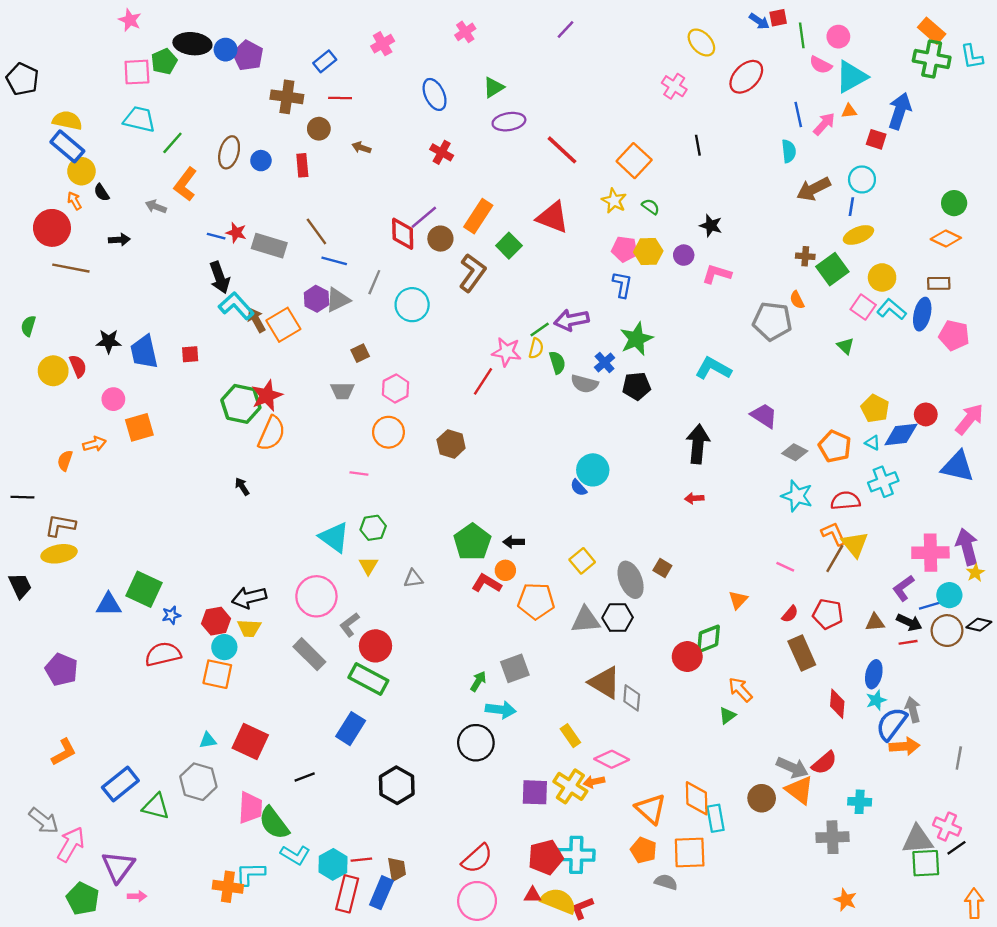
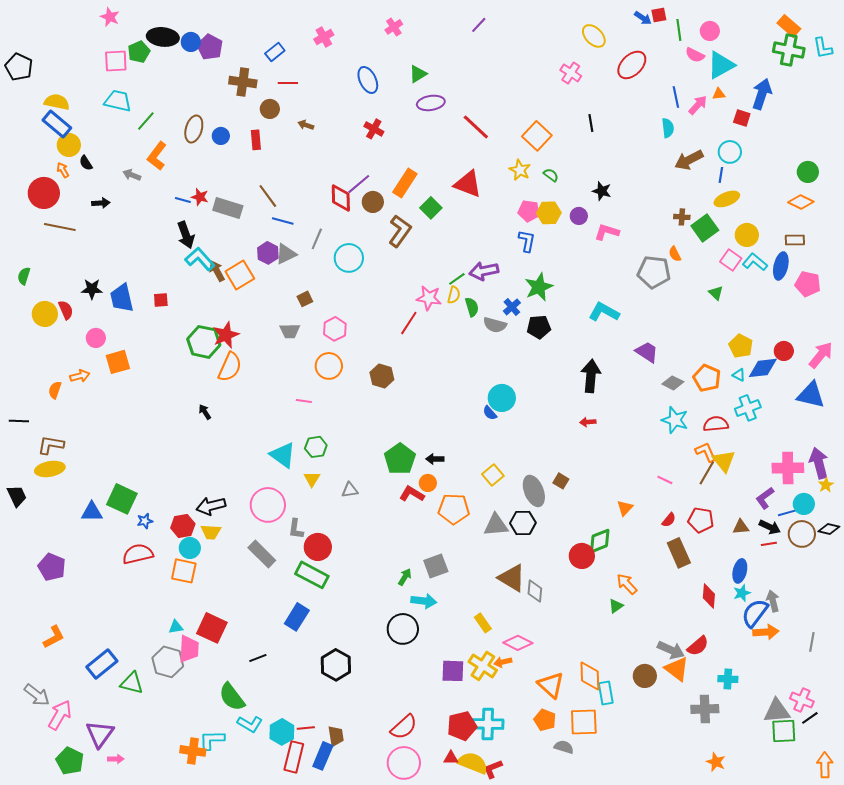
gray L-shape: (350, 625) -> (296, 529), turned -45
pink trapezoid: (250, 808) -> (189, 649), moved

